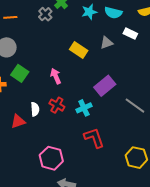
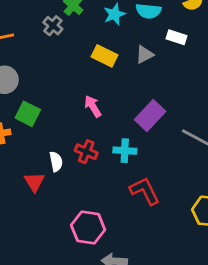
yellow rectangle: (79, 50) -> (104, 56), moved
pink arrow: (56, 76) -> (93, 106), moved
cyan cross: (84, 108) -> (125, 151), turned 35
red triangle: (18, 121) -> (34, 182), turned -35

